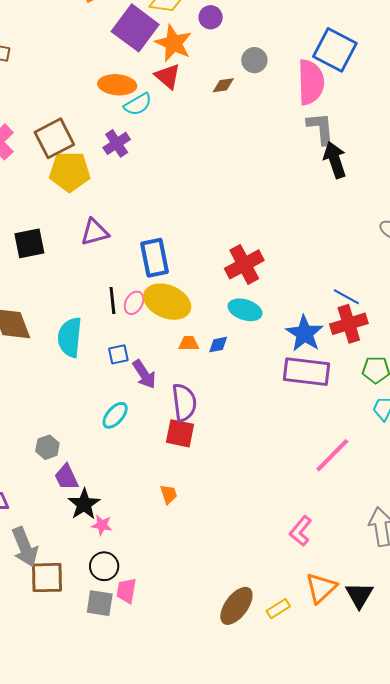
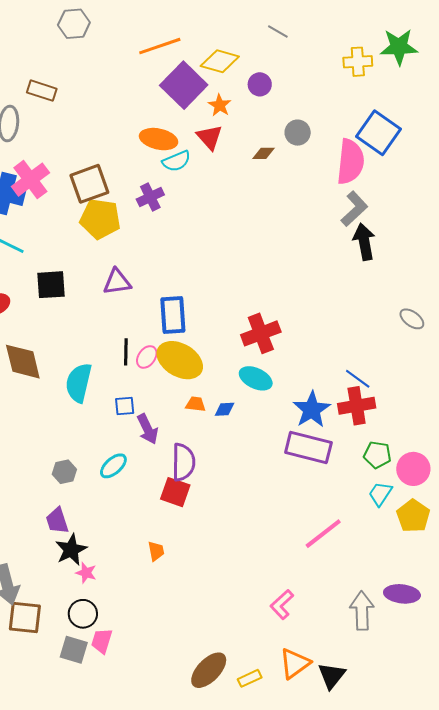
orange star: (173, 43) -> (220, 105), size x0.6
gray L-shape: (321, 128) -> (354, 209), turned 45
gray hexagon: (47, 447) -> (64, 472), moved

